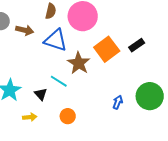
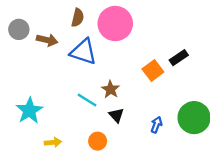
orange square: (107, 49) -> (153, 71), moved, size x0.7
brown star: (79, 63) -> (111, 89), moved, size x0.7
black triangle: (41, 94) -> (116, 115), moved

